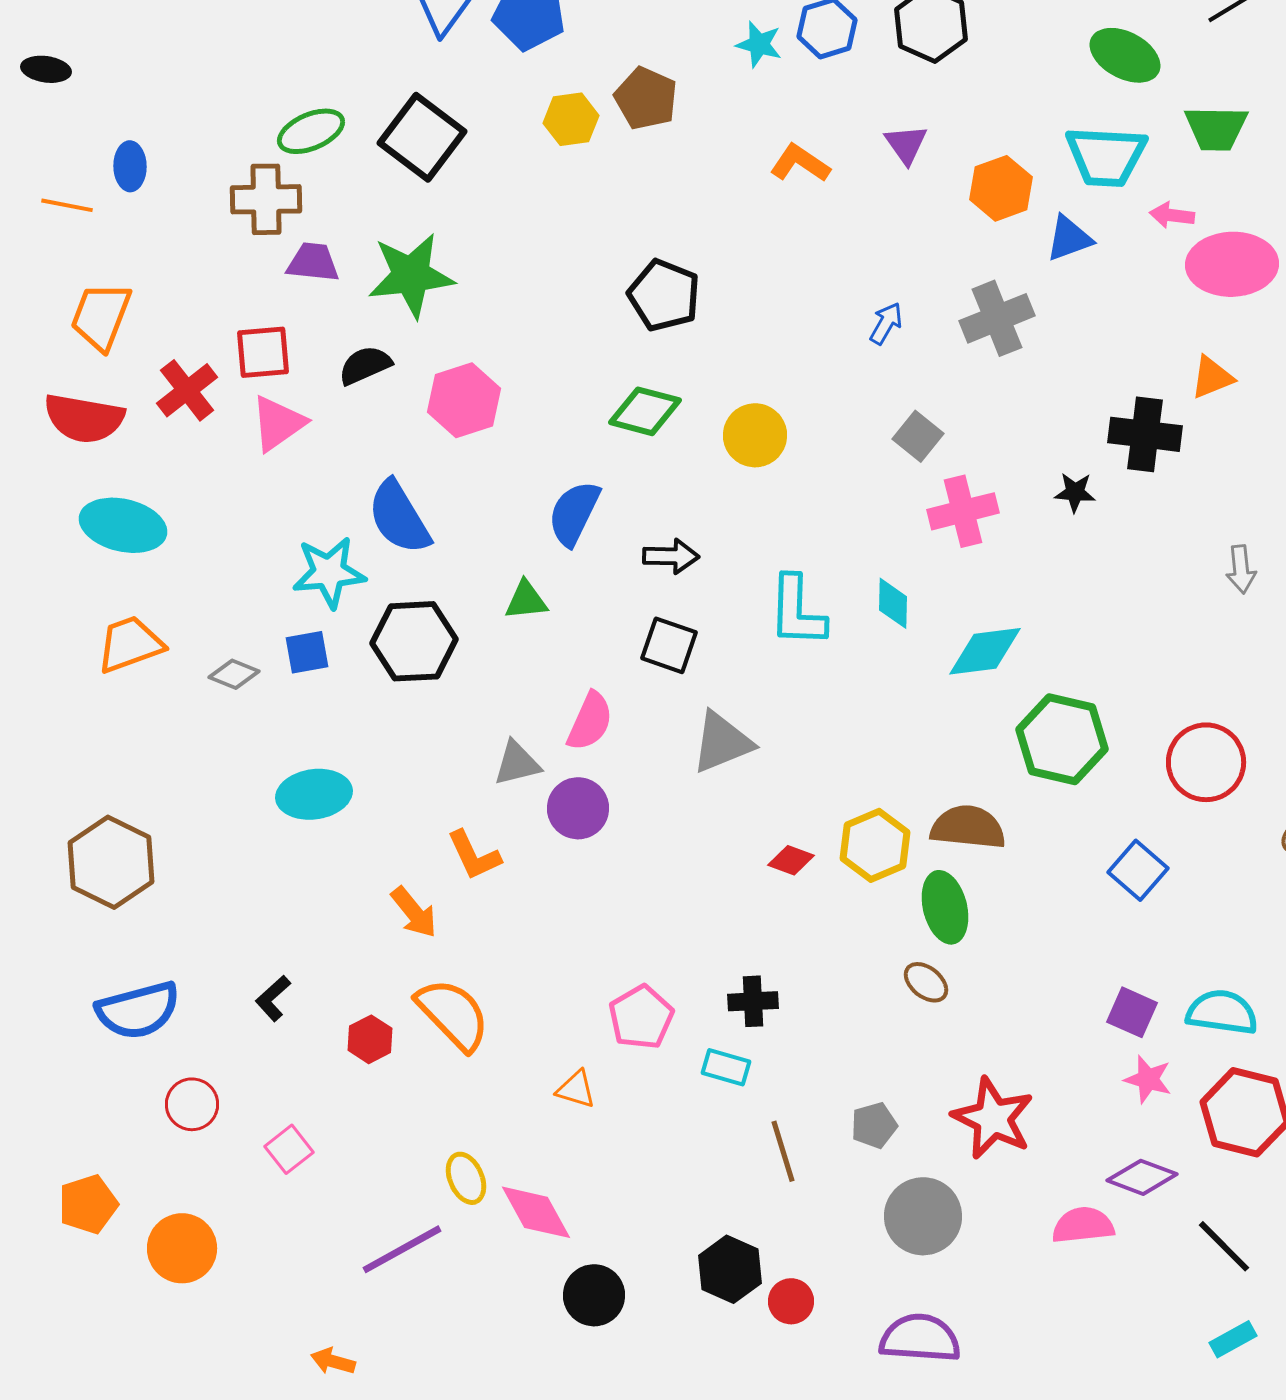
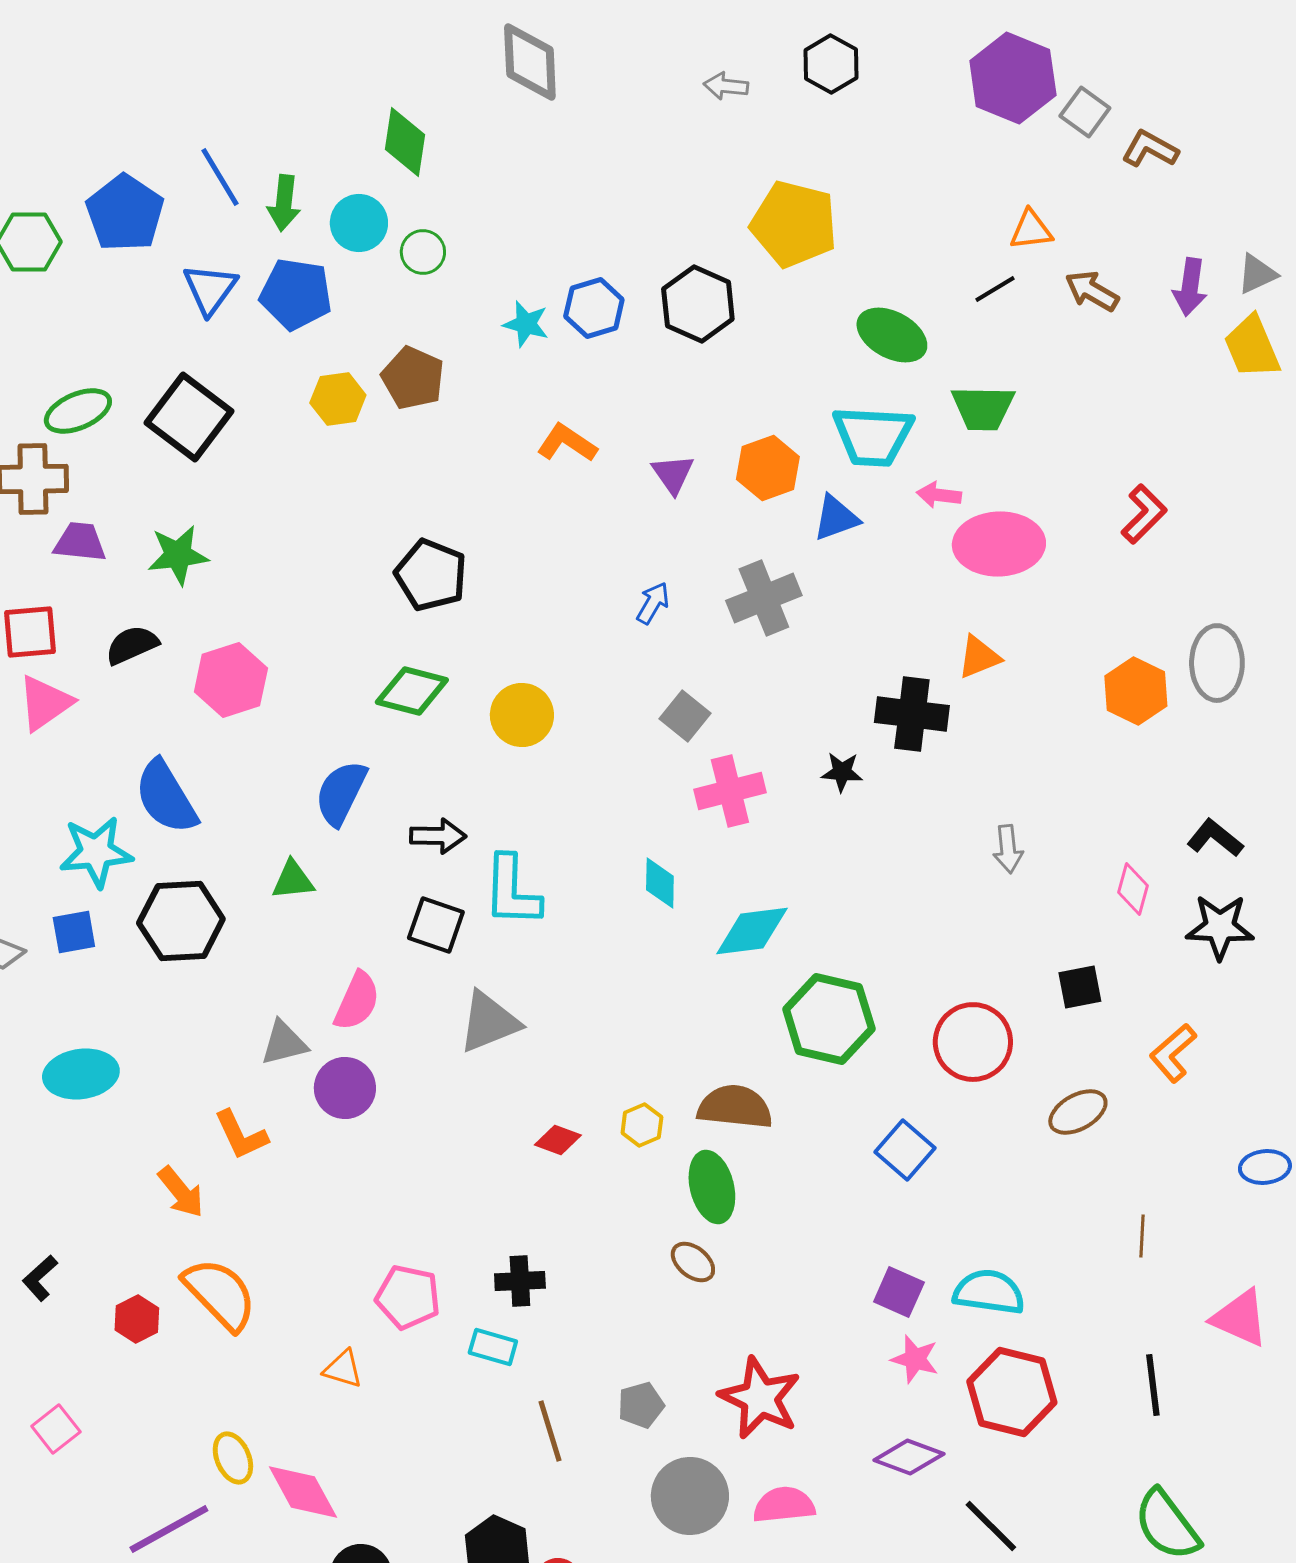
purple triangle: (906, 144) -> (673, 474), moved
green star: (411, 275) -> (178, 555), size x0.7
cyan L-shape: (797, 611) -> (512, 891), moved
yellow hexagon: (875, 845) -> (642, 1125), size x0.6
pink pentagon: (641, 1017) -> (408, 1297), turned -30
pink semicircle: (1083, 1225) -> (784, 1505), moved

